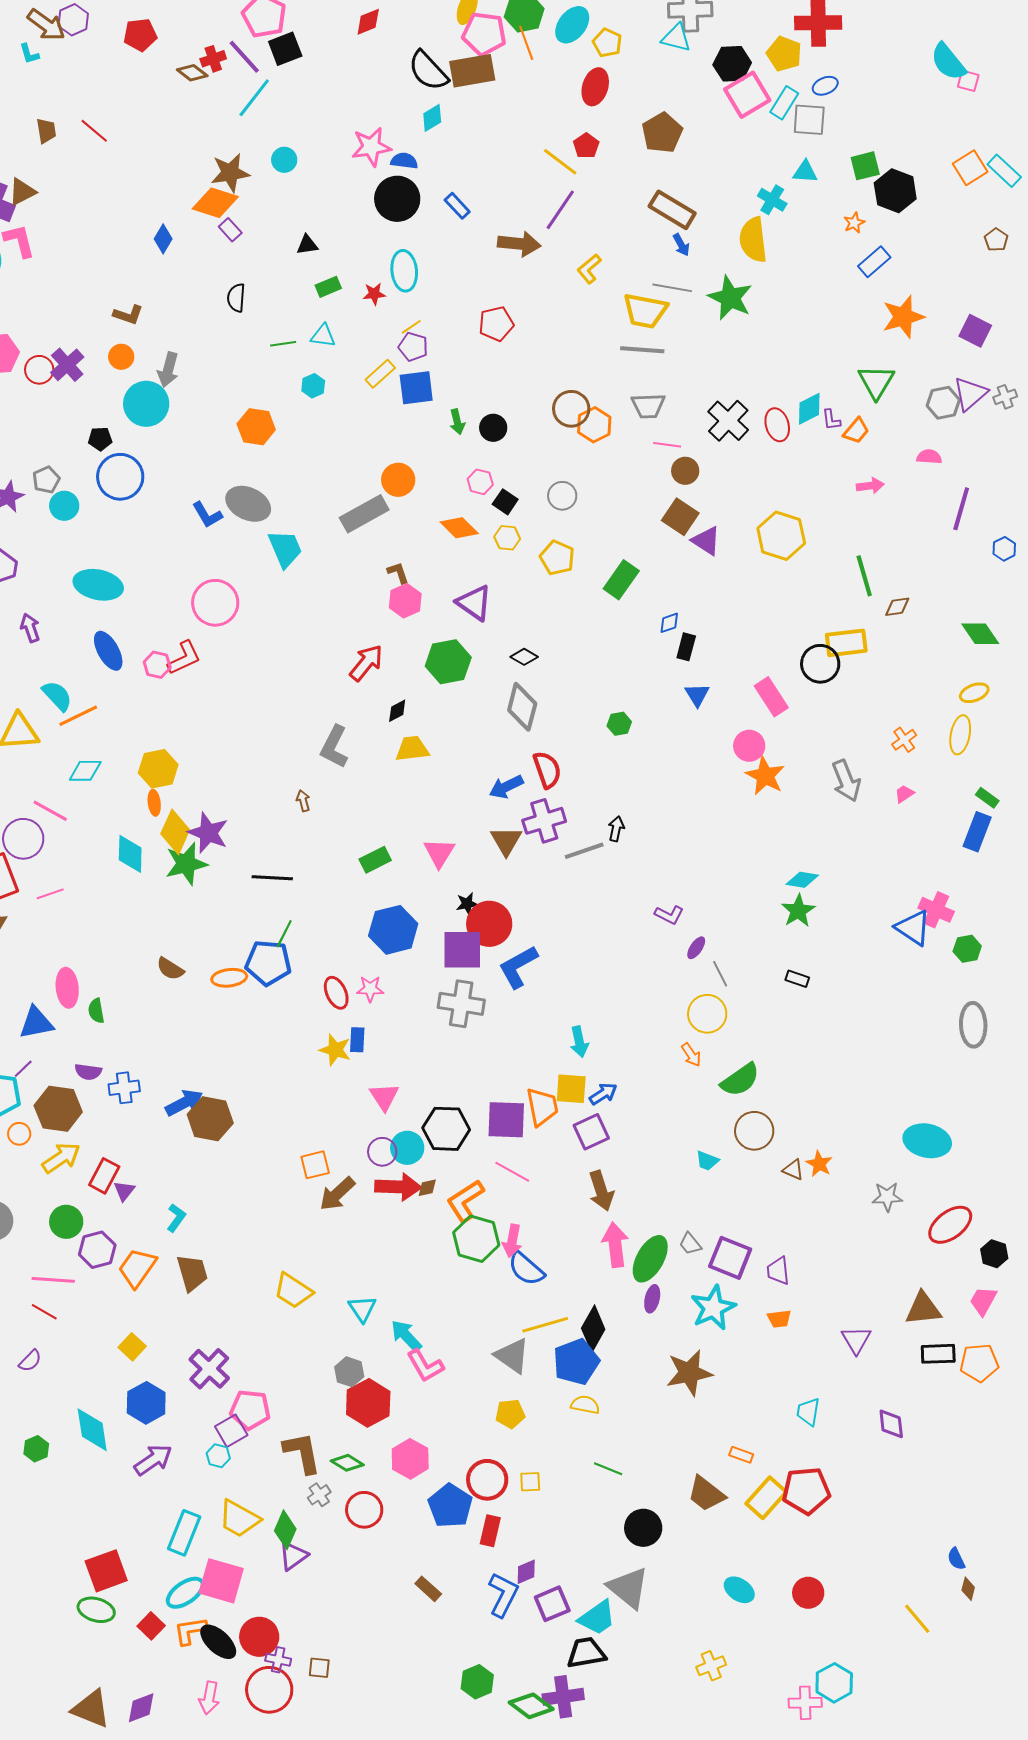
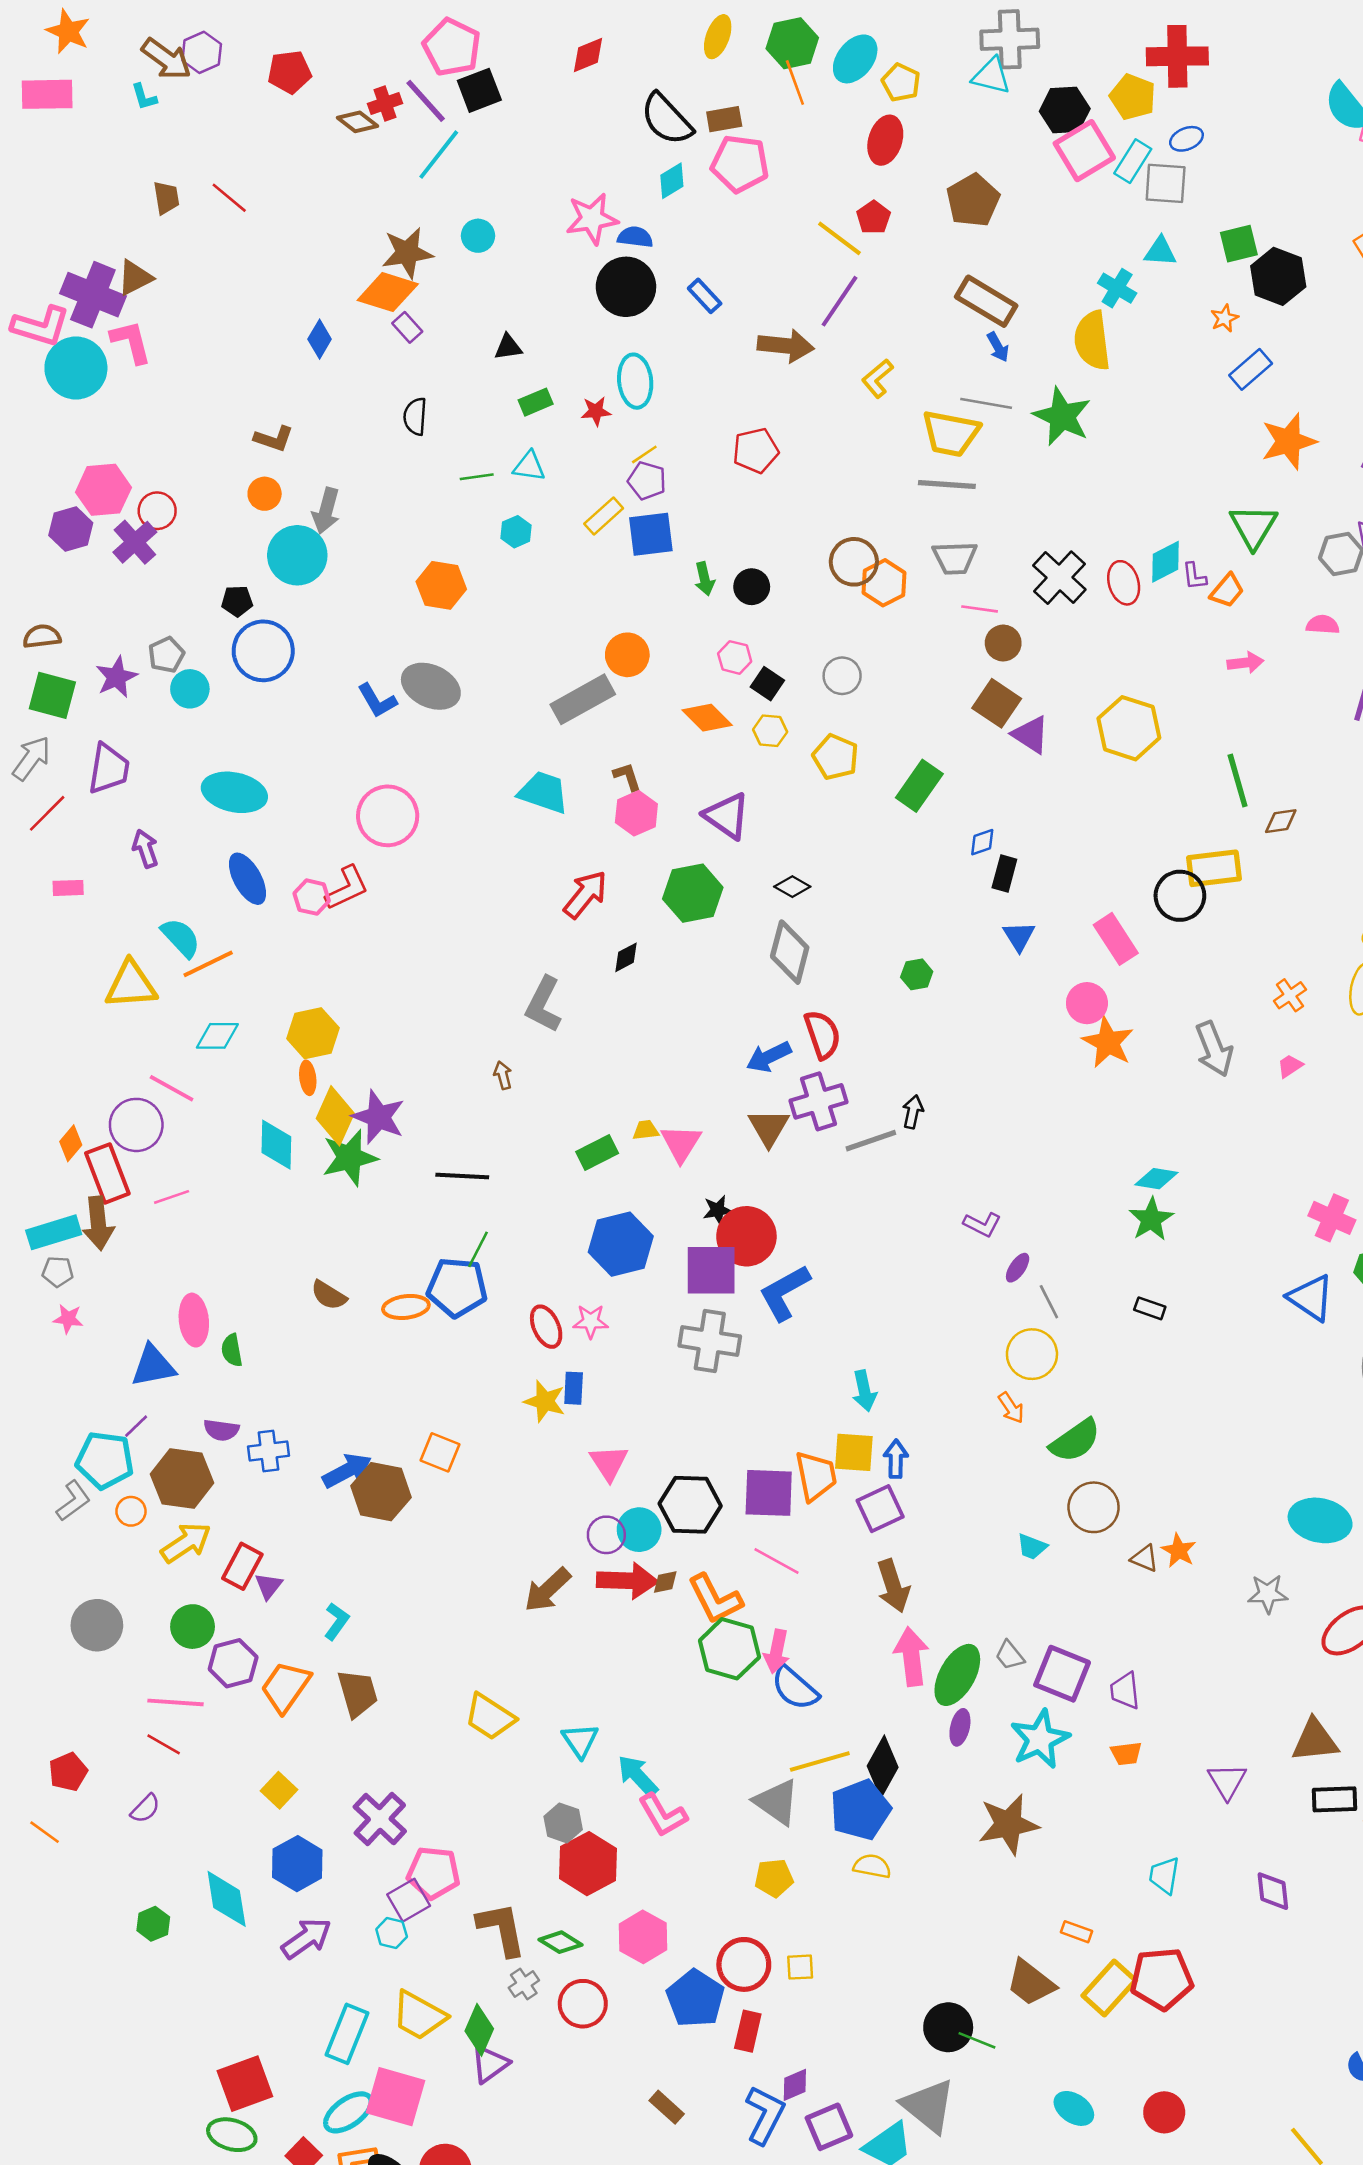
pink pentagon: (484, 34) -> (740, 164), moved
brown rectangle: (472, 71) -> (724, 119), size x0.6
purple cross: (67, 365) -> (135, 542), moved
cyan trapezoid: (285, 549) -> (543, 792), moved, turned -48
yellow trapezoid: (412, 749) -> (646, 1130), moved, size x0.6
blue triangle: (913, 928) -> (1311, 1298), moved
blue arrow: (603, 1094) -> (896, 1459), turned -56
orange square: (315, 1165) -> (440, 1452), moved, turned 36
orange L-shape: (465, 1201) -> (715, 1599), turned -84
green line: (608, 1469) -> (977, 2040), moved

